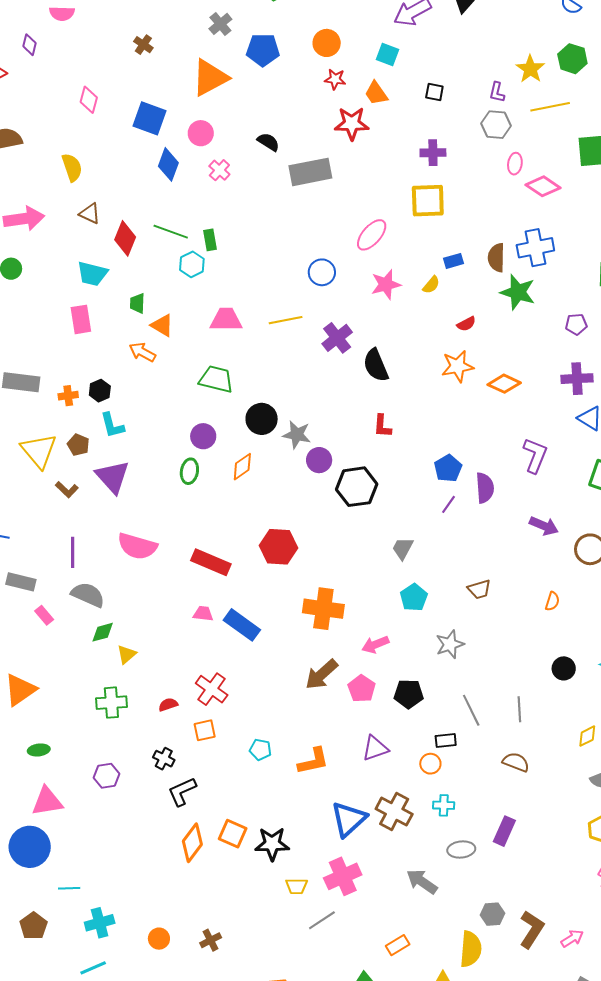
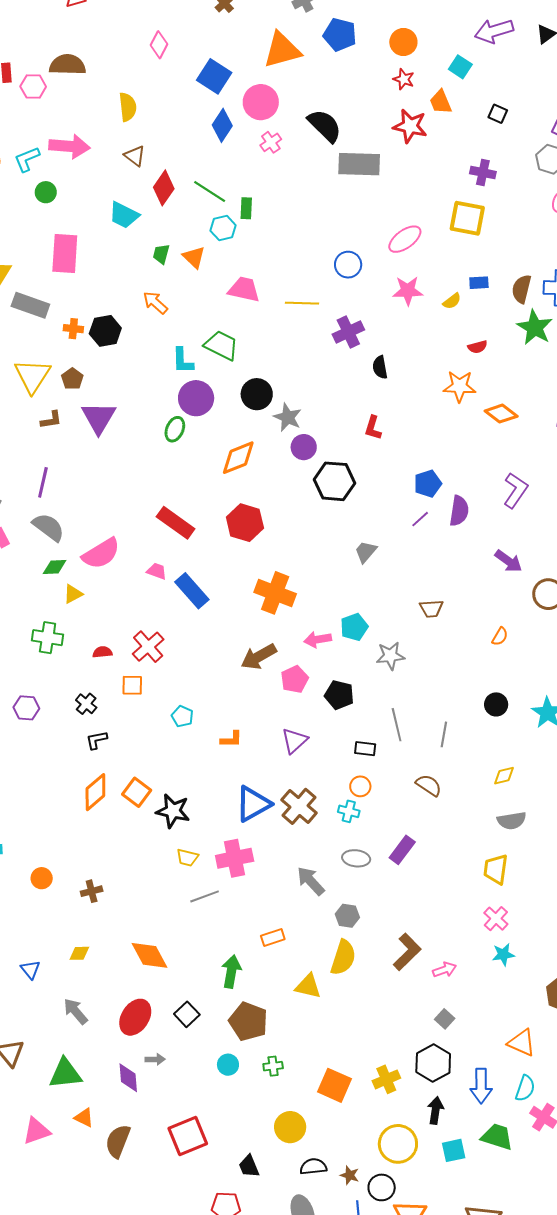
pink circle: (201, 133) -> (261, 102), size x1.4
black semicircle: (268, 142) -> (325, 126), size x1.6
pink rectangle: (81, 319) -> (65, 253), moved, size x1.4
orange triangle: (162, 325) -> (194, 257), moved
black semicircle: (376, 365) -> (380, 367), size x0.7
black hexagon: (100, 391) -> (105, 331), size x1.4
cyan L-shape: (112, 425) -> (183, 361), moved
purple circle: (203, 436) -> (196, 398), size x1.4
orange diamond: (242, 467) -> (238, 458), moved, size x1.4
brown L-shape: (67, 490) -> (51, 420), turned -65
pink semicircle: (137, 546) -> (101, 554), moved, turned -60
cyan pentagon: (414, 597) -> (354, 627), moved
purple triangle: (375, 748) -> (295, 741), turned -36
orange L-shape: (313, 761) -> (231, 739), size x0.7
orange circle: (430, 764) -> (360, 786), moved
black L-shape: (182, 792) -> (97, 740), size x0.7
gray hexagon: (493, 914) -> (347, 916), moved

